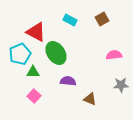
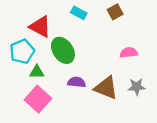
pink square: (34, 96) -> (38, 99), size x1.6
brown triangle: (90, 99) -> (106, 88), moved, size x1.6

